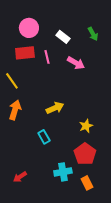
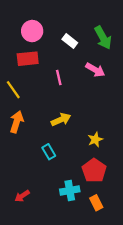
green arrow: (93, 34) -> (103, 38), size x1.5
pink line: (47, 57) -> (59, 78), moved
pink arrow: (76, 63) -> (95, 70), moved

